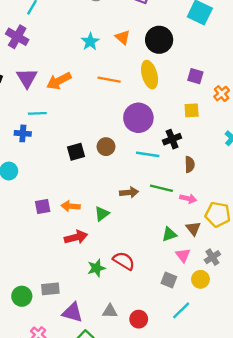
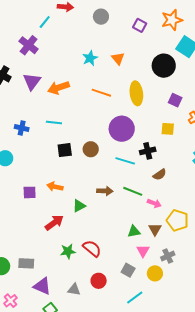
black circle: (159, 40) -> (164, 66), moved
cyan line: (37, 113) -> (54, 122), moved
brown semicircle: (190, 164) -> (160, 175), turned 48
orange arrow: (71, 206) -> (55, 187), moved
red arrow: (76, 237) -> (54, 223), turned -30
red circle: (139, 319) -> (99, 281), moved

